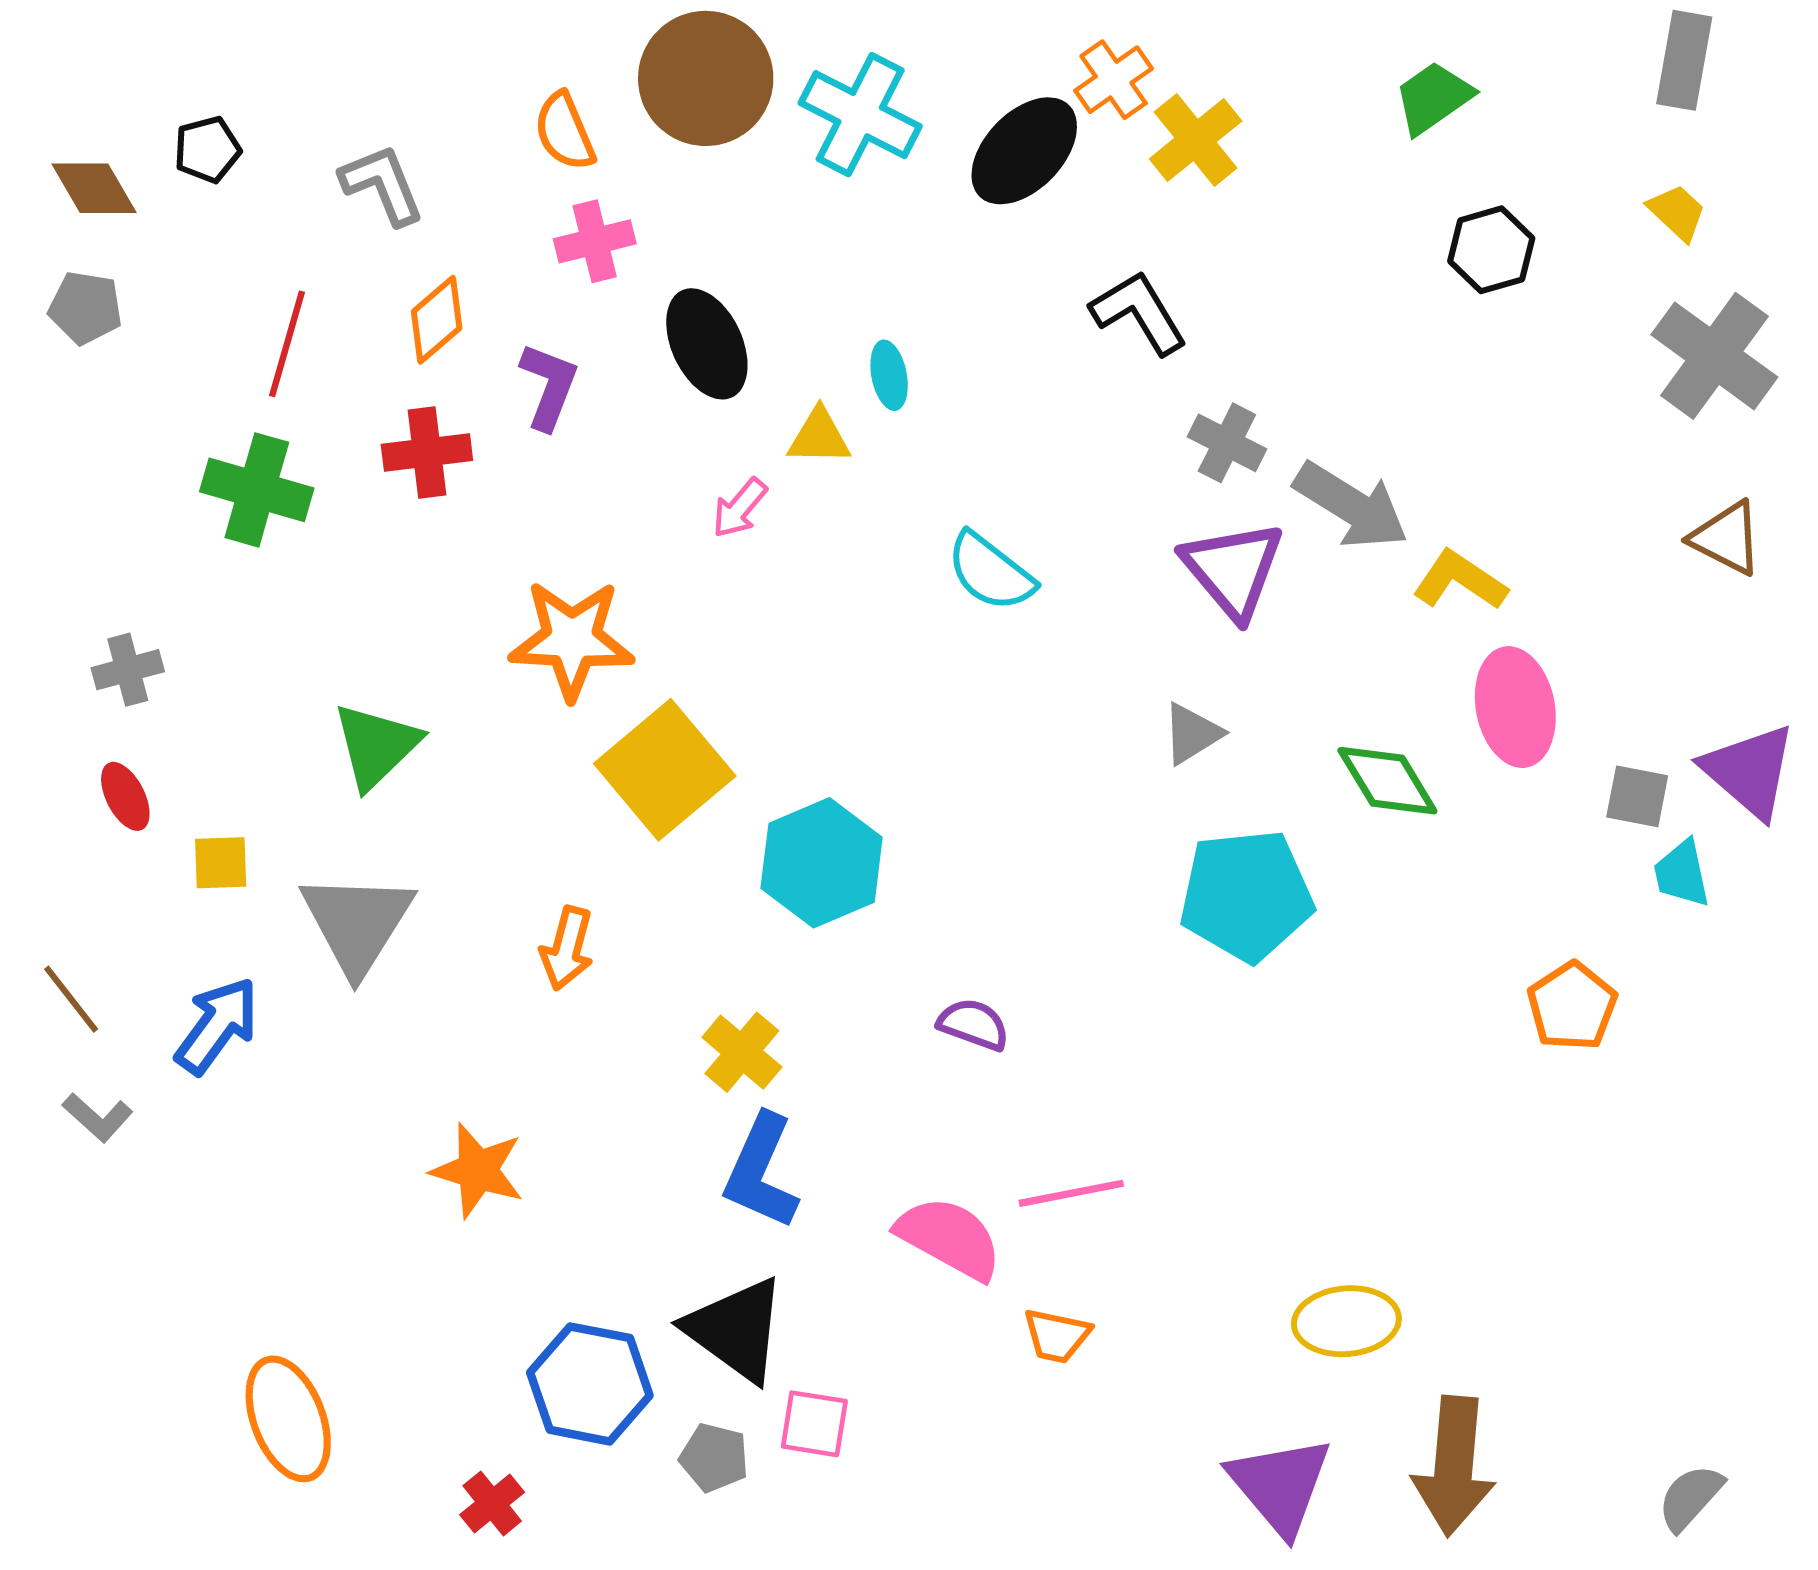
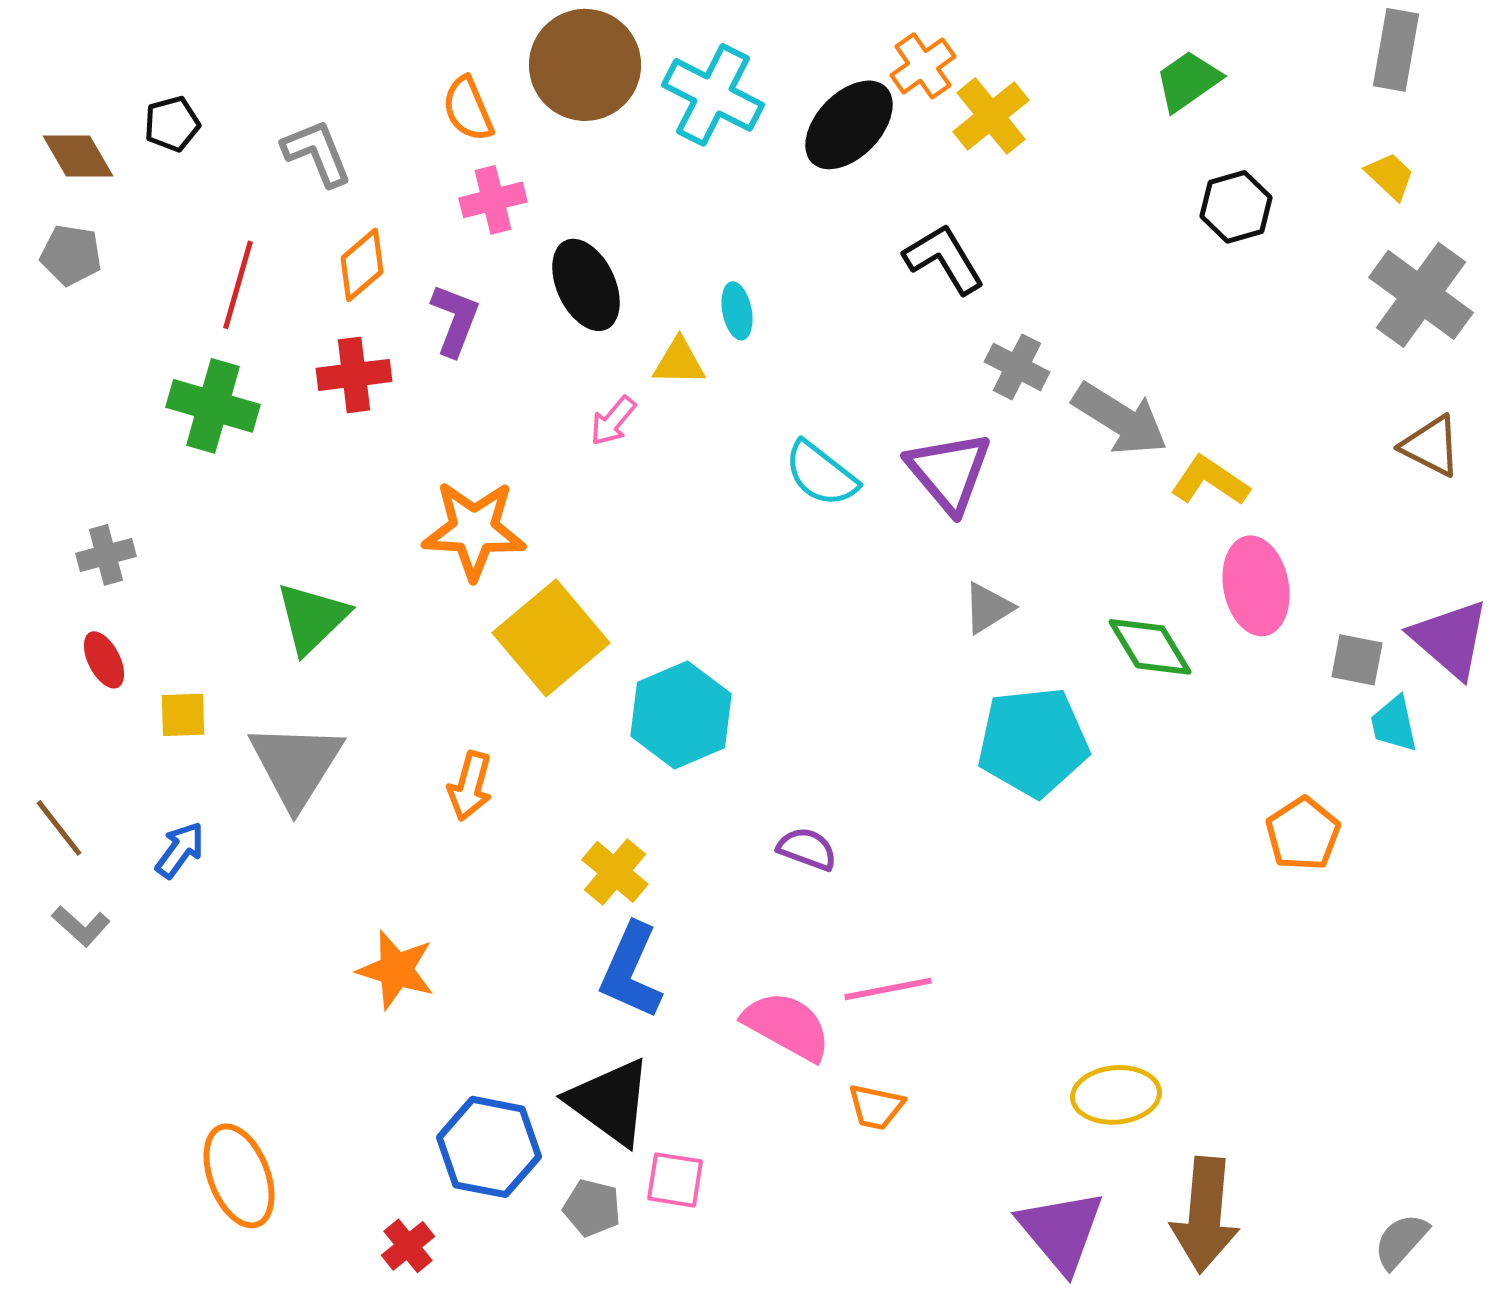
purple triangle: (1233, 570) -> (949, 472), moved
blue arrow: (217, 1026) -> (180, 850), size x0.7

